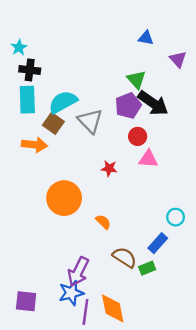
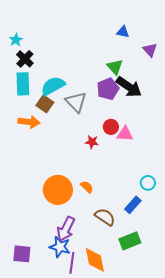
black cross: (30, 70) -> (25, 59), turned 36
red circle: (138, 136) -> (111, 127), moved
orange circle: (64, 198) -> (58, 190), moved
green rectangle: (147, 268) -> (130, 241), moved, size x1.5
blue star: (71, 293) -> (60, 247), turned 30

